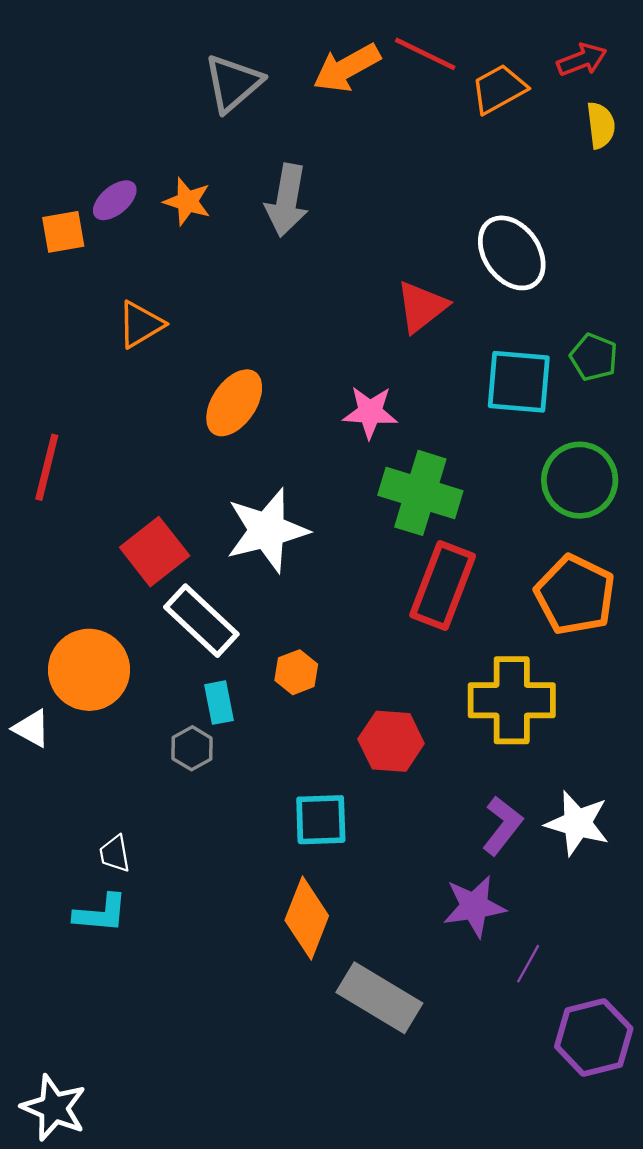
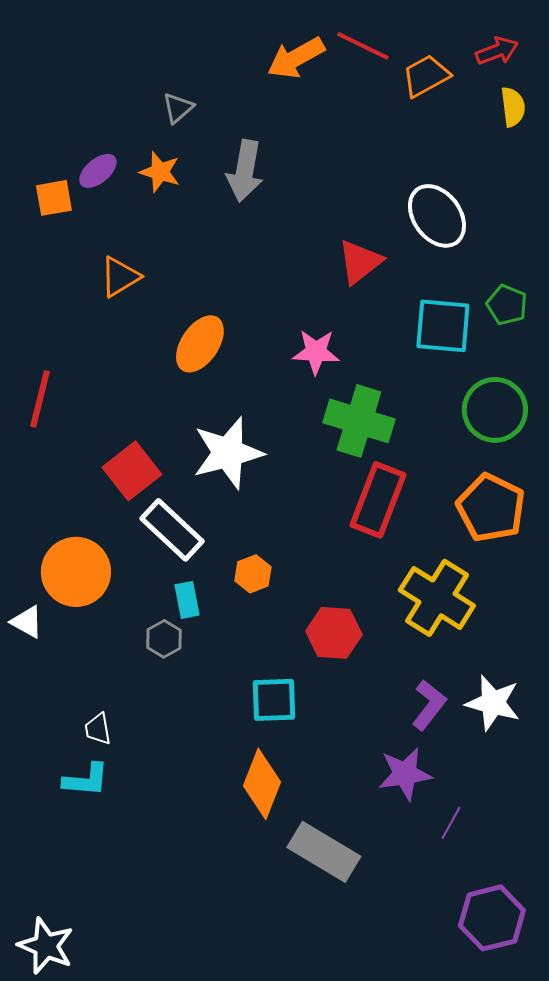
gray triangle: (233, 83) -> (178, 108), moved, size x0.6
yellow cross: (512, 700) -> (437, 598), turned 32
purple hexagon: (594, 1038) -> (492, 918), moved

